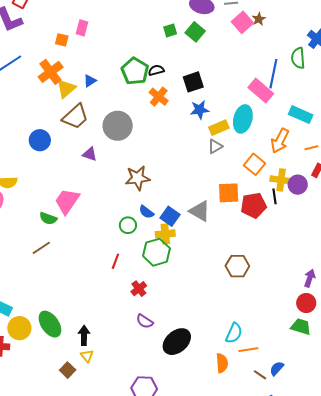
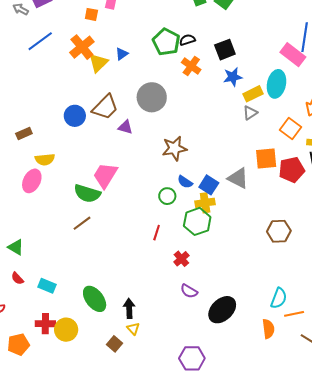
brown trapezoid: (75, 117) -> (105, 107), moved
green semicircle: (48, 218) -> (87, 193), size x1.5
yellow circle: (19, 328) -> (66, 330), moved

